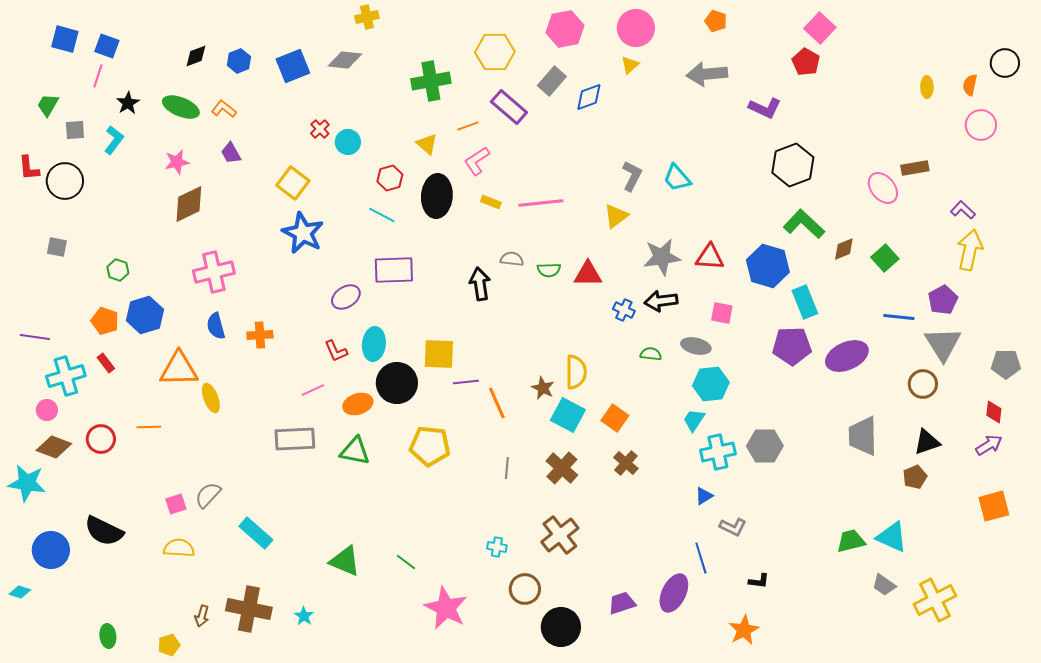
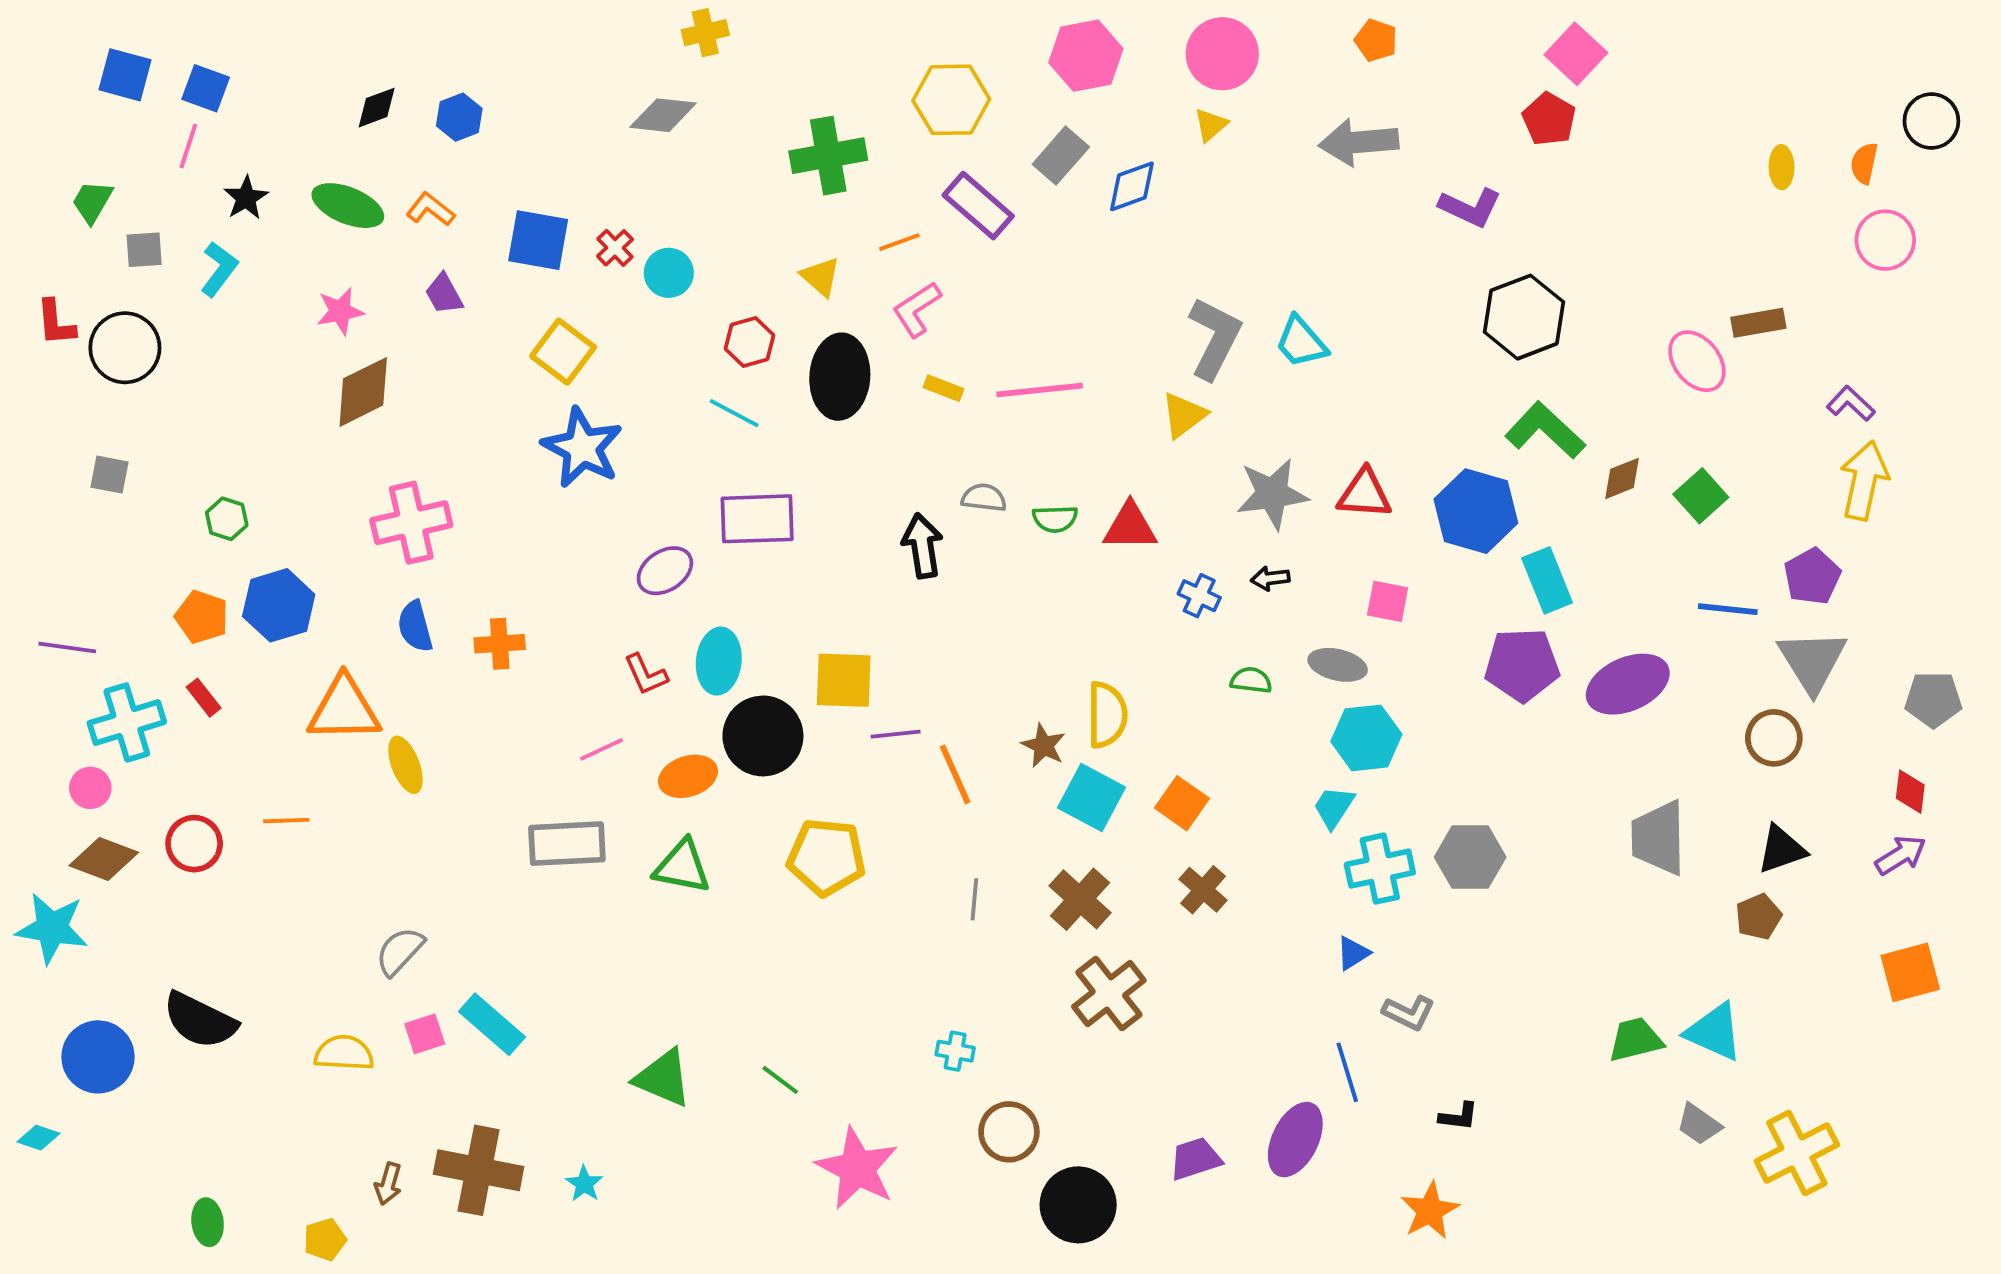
blue square: (293, 66) -> (538, 240), moved, turned 32
gray L-shape: (632, 176) -> (1215, 338), size x1.4
black arrow: (661, 301) -> (1270, 578), size x0.6
pink square: (176, 504) -> (425, 1034), moved
brown cross: (560, 535) -> (1109, 993), moved

